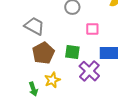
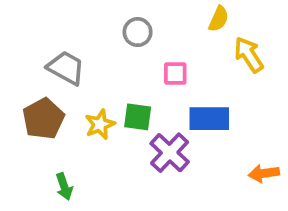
brown pentagon: (43, 53) -> (43, 119), moved
yellow star: (52, 80) -> (100, 124), moved

